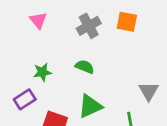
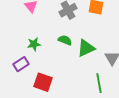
green triangle: (90, 106) -> (86, 48), moved

